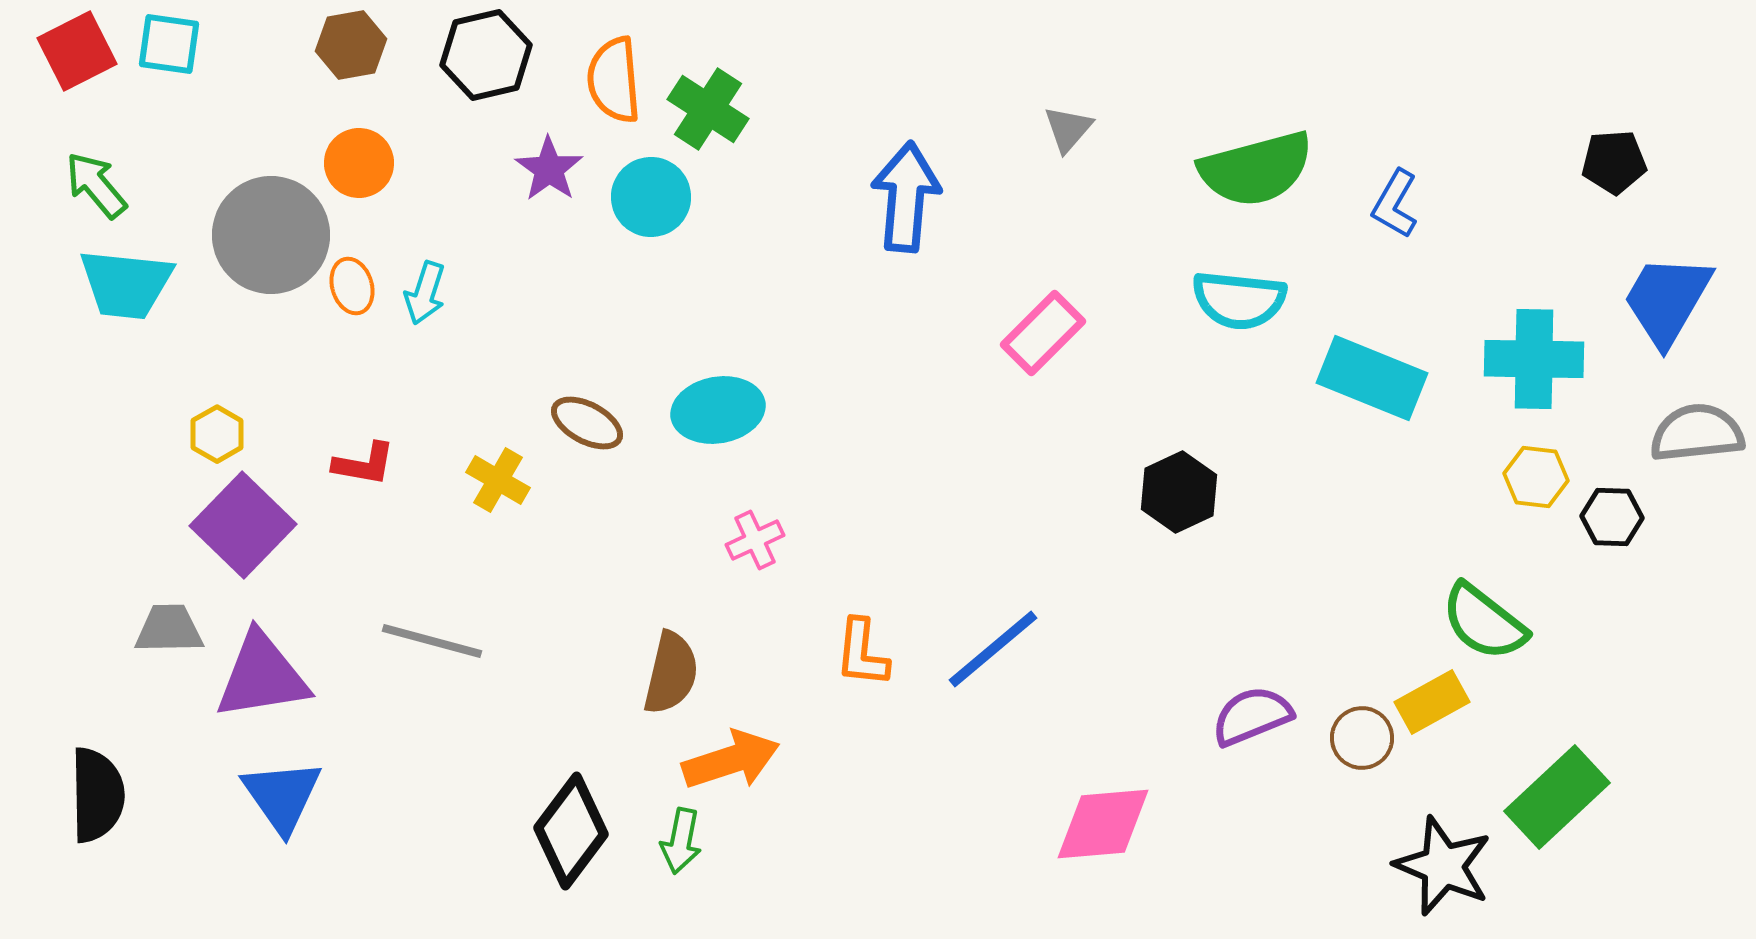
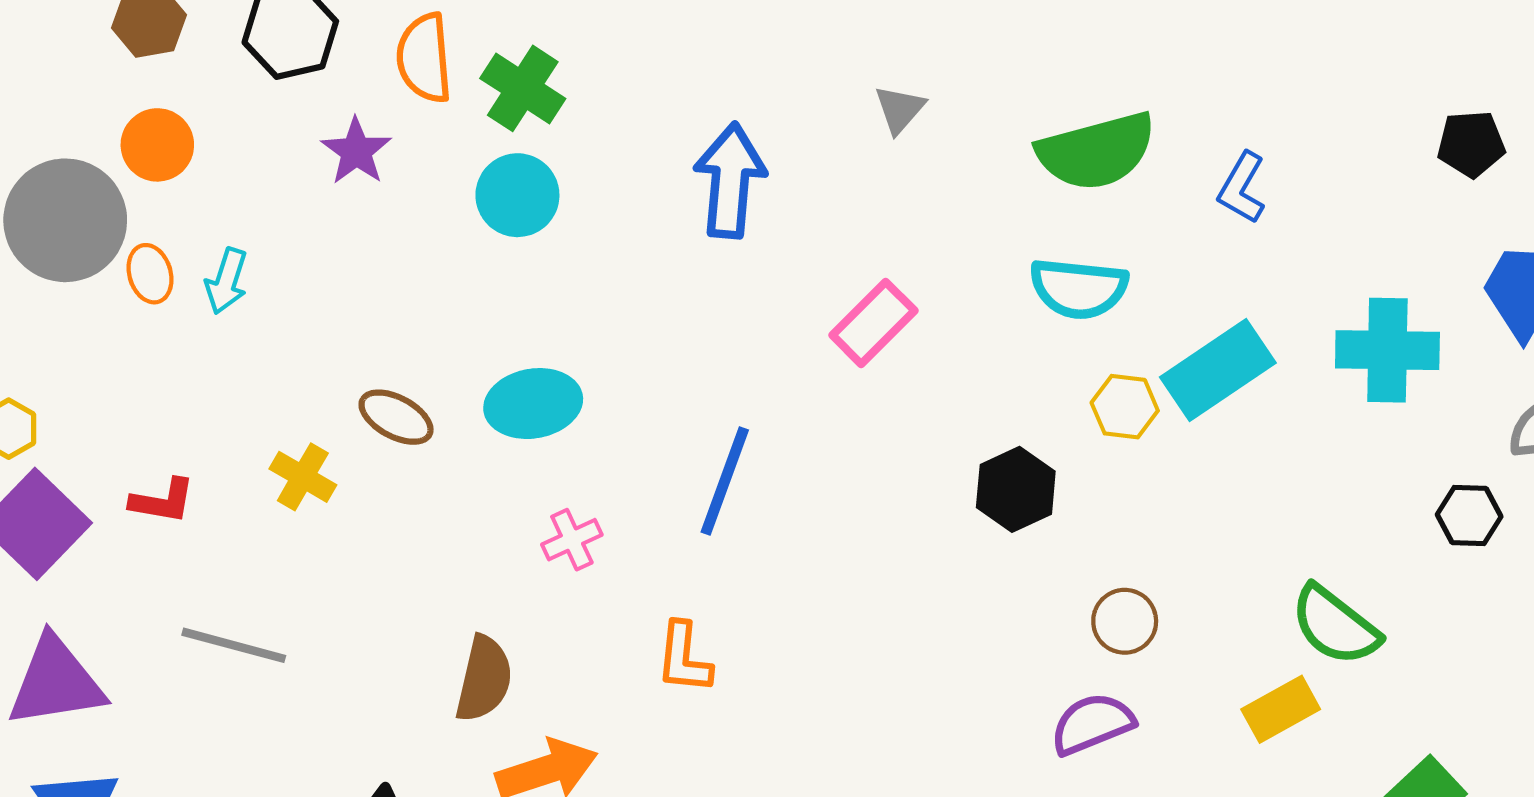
cyan circle: (651, 197) -> (517, 195), moved
cyan rectangle: (1372, 378) -> (1218, 370), turned -56
red L-shape: (364, 464) -> (163, 501), moved
yellow hexagon: (1536, 477) -> (1125, 407), moved
blue line: (993, 649) -> (725, 481), moved, turned -30
brown circle: (1362, 738) -> (1125, 621), moved

